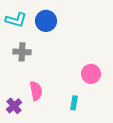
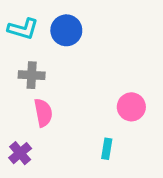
pink semicircle: (36, 91) -> (43, 113), moved

